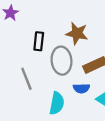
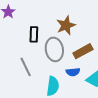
brown star: (77, 33) -> (66, 25), turned -30

